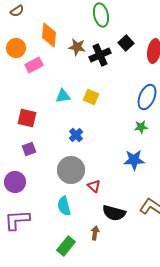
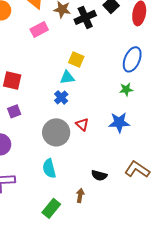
pink rectangle: (34, 65) -> (39, 29), moved
cyan triangle: (63, 96) -> (67, 77), moved
red triangle: (94, 186) -> (82, 124), moved
black semicircle: (114, 213) -> (99, 175), size x0.7

